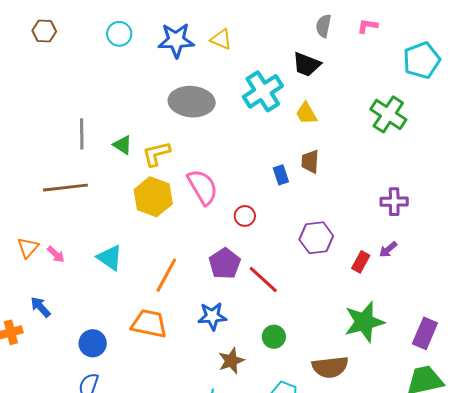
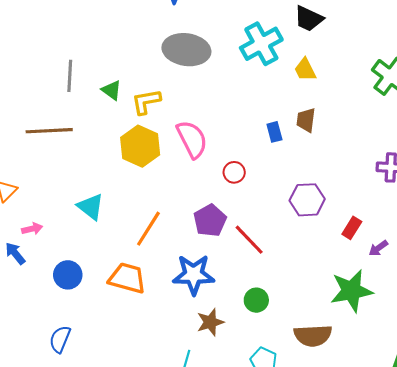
purple arrow: (388, 249) -> (378, 248), moved
pink arrow: (56, 254) -> (32, 229), moved, turned -60
blue star: (212, 316) -> (194, 275), size x1.4
blue circle: (93, 343) -> (68, 275), moved

